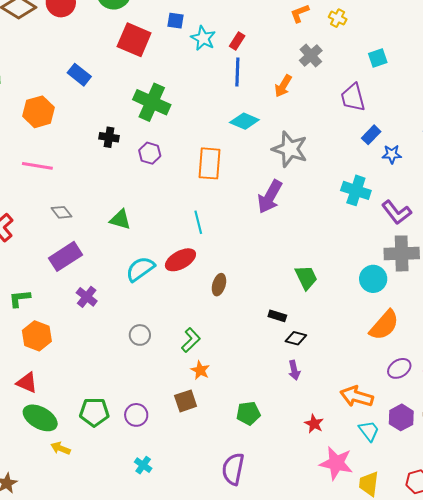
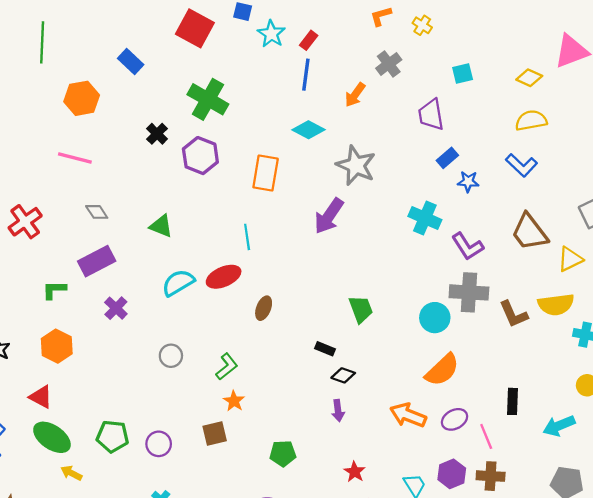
black cross: (109, 137) -> (157, 134), turned 30
purple hexagon: (150, 153) -> (200, 156), size x1.5
green L-shape: (20, 298) -> (54, 290), moved
orange arrow: (357, 397) -> (408, 415), moved

